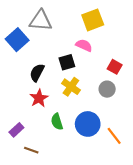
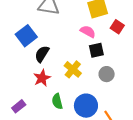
blue square: (17, 40) -> (26, 36), moved
black square: (67, 62) -> (96, 50), moved
red square: (115, 67) -> (117, 27), moved

